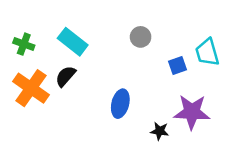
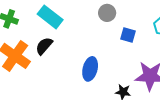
blue square: (177, 66) -> (128, 35), moved, turned 35

